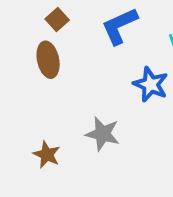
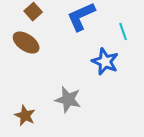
brown ellipse: (48, 60) -> (26, 43), turned -44

